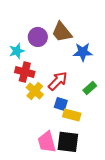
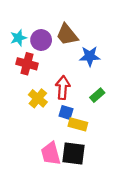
cyan star: (17, 51) -> (18, 38), moved
red cross: (25, 72) -> (27, 64), moved
red arrow: (58, 81) -> (63, 88), turned -40

